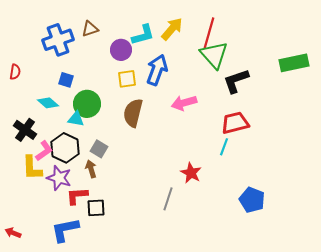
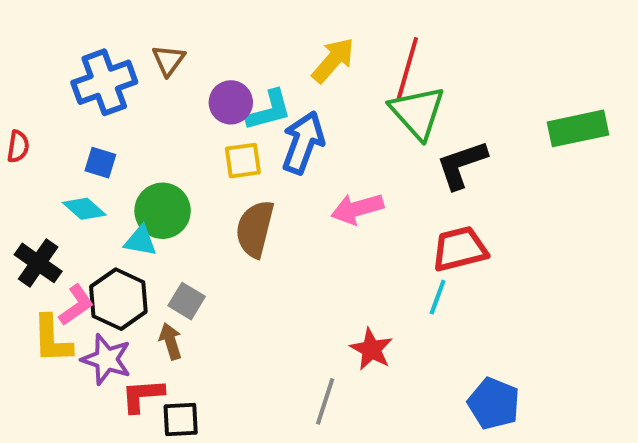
brown triangle: (90, 29) -> (169, 60), turned -36
cyan L-shape: (143, 35) -> (269, 110), moved
blue square: (66, 80) -> (100, 163), moved

